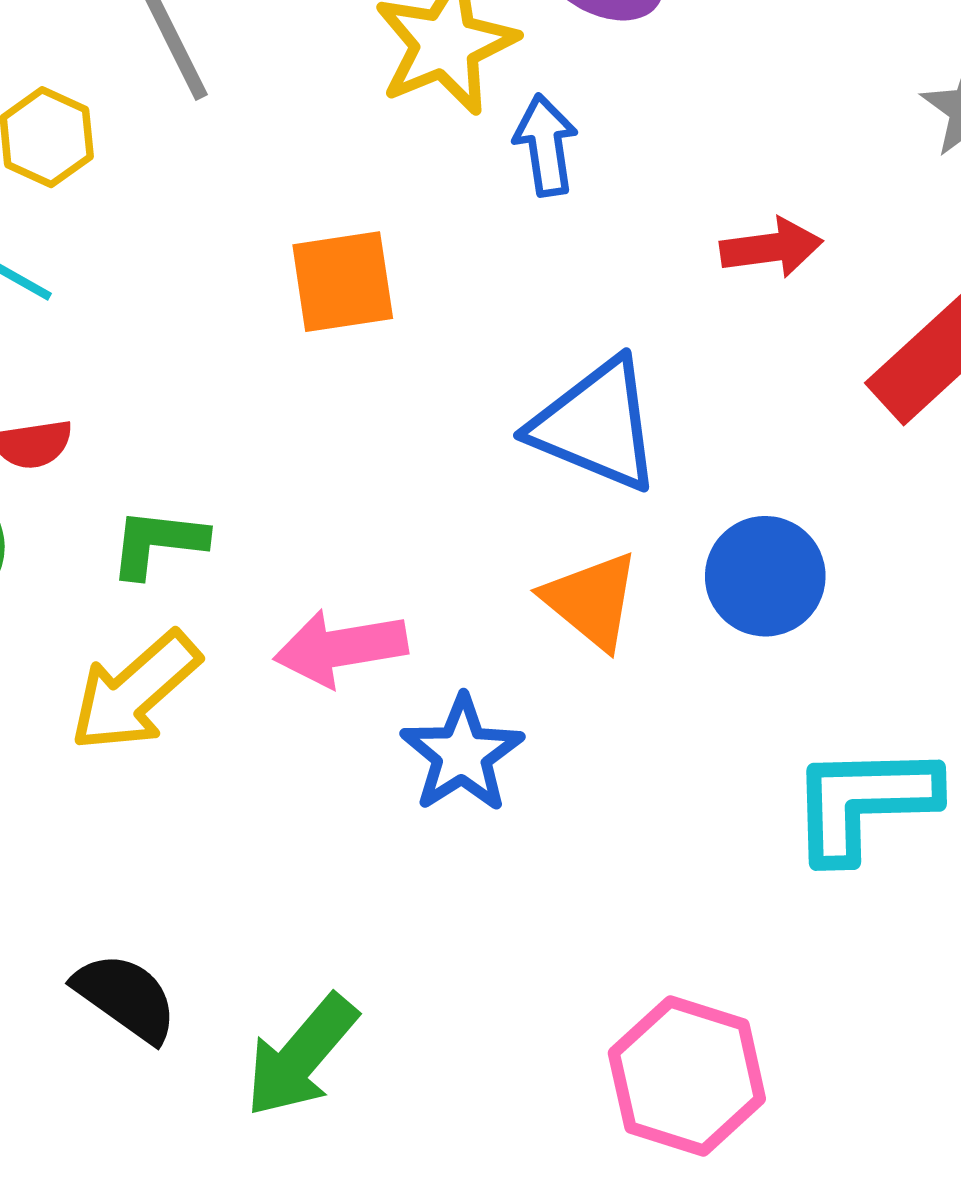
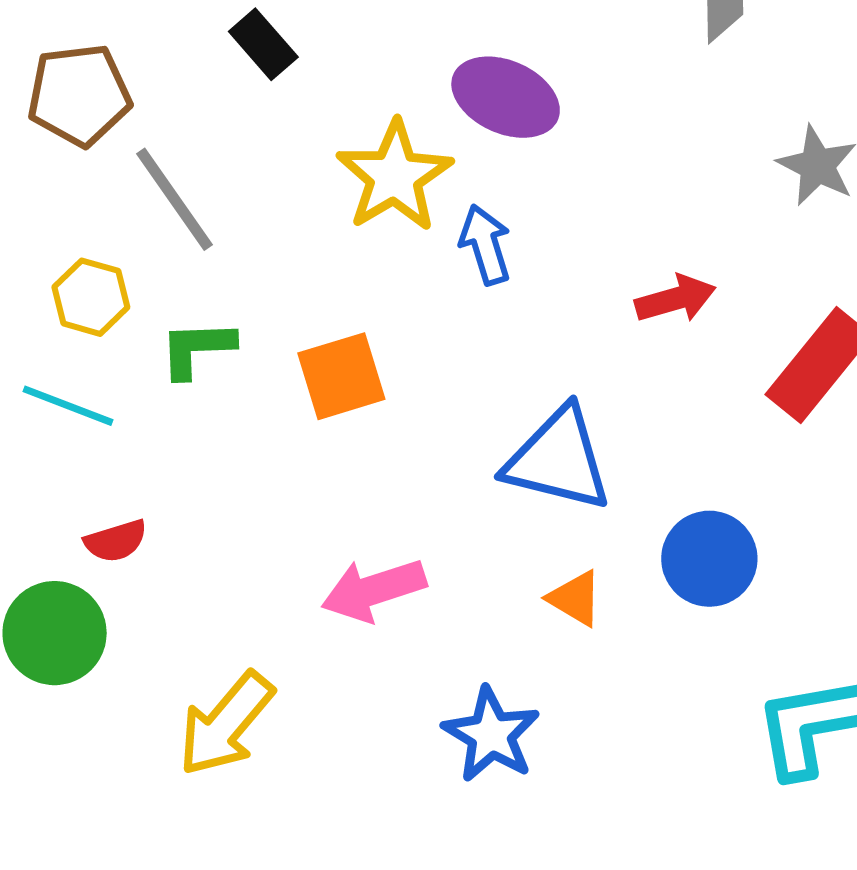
green L-shape: (158, 543) -> (197, 349), moved
orange triangle: (591, 601) -> (575, 598), size x0.7
pink arrow: (341, 648) -> (374, 590), moved

